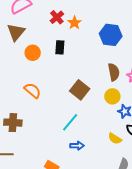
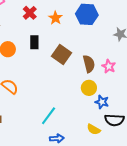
orange star: (74, 23) -> (55, 18), moved
blue hexagon: (111, 35) -> (87, 14), moved
brown square: (80, 90) -> (62, 55), moved

